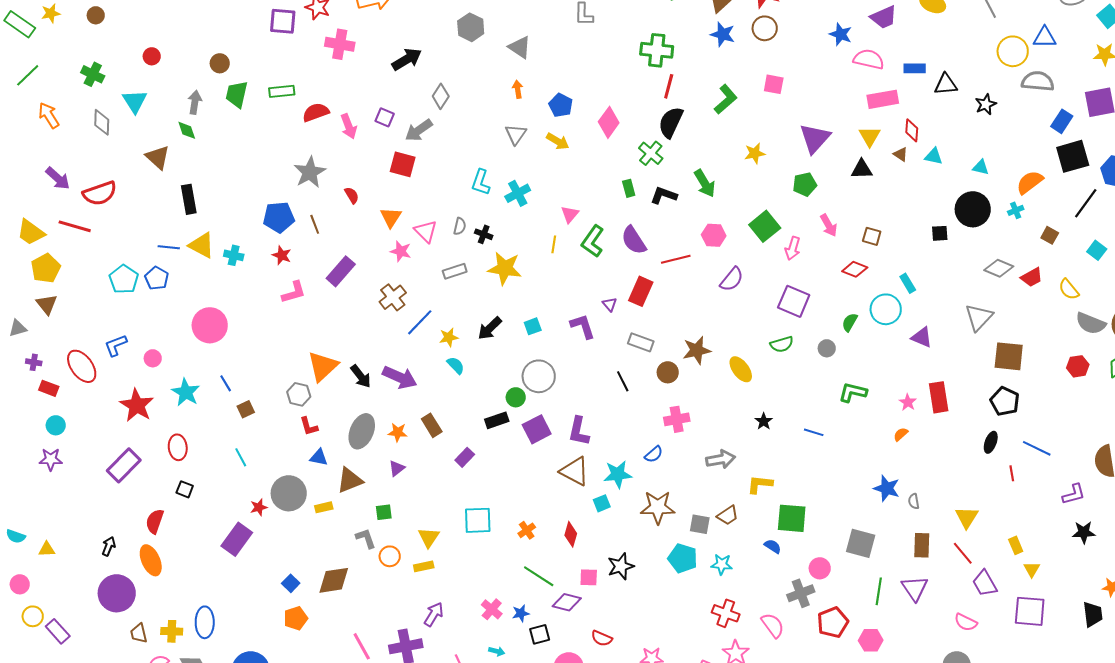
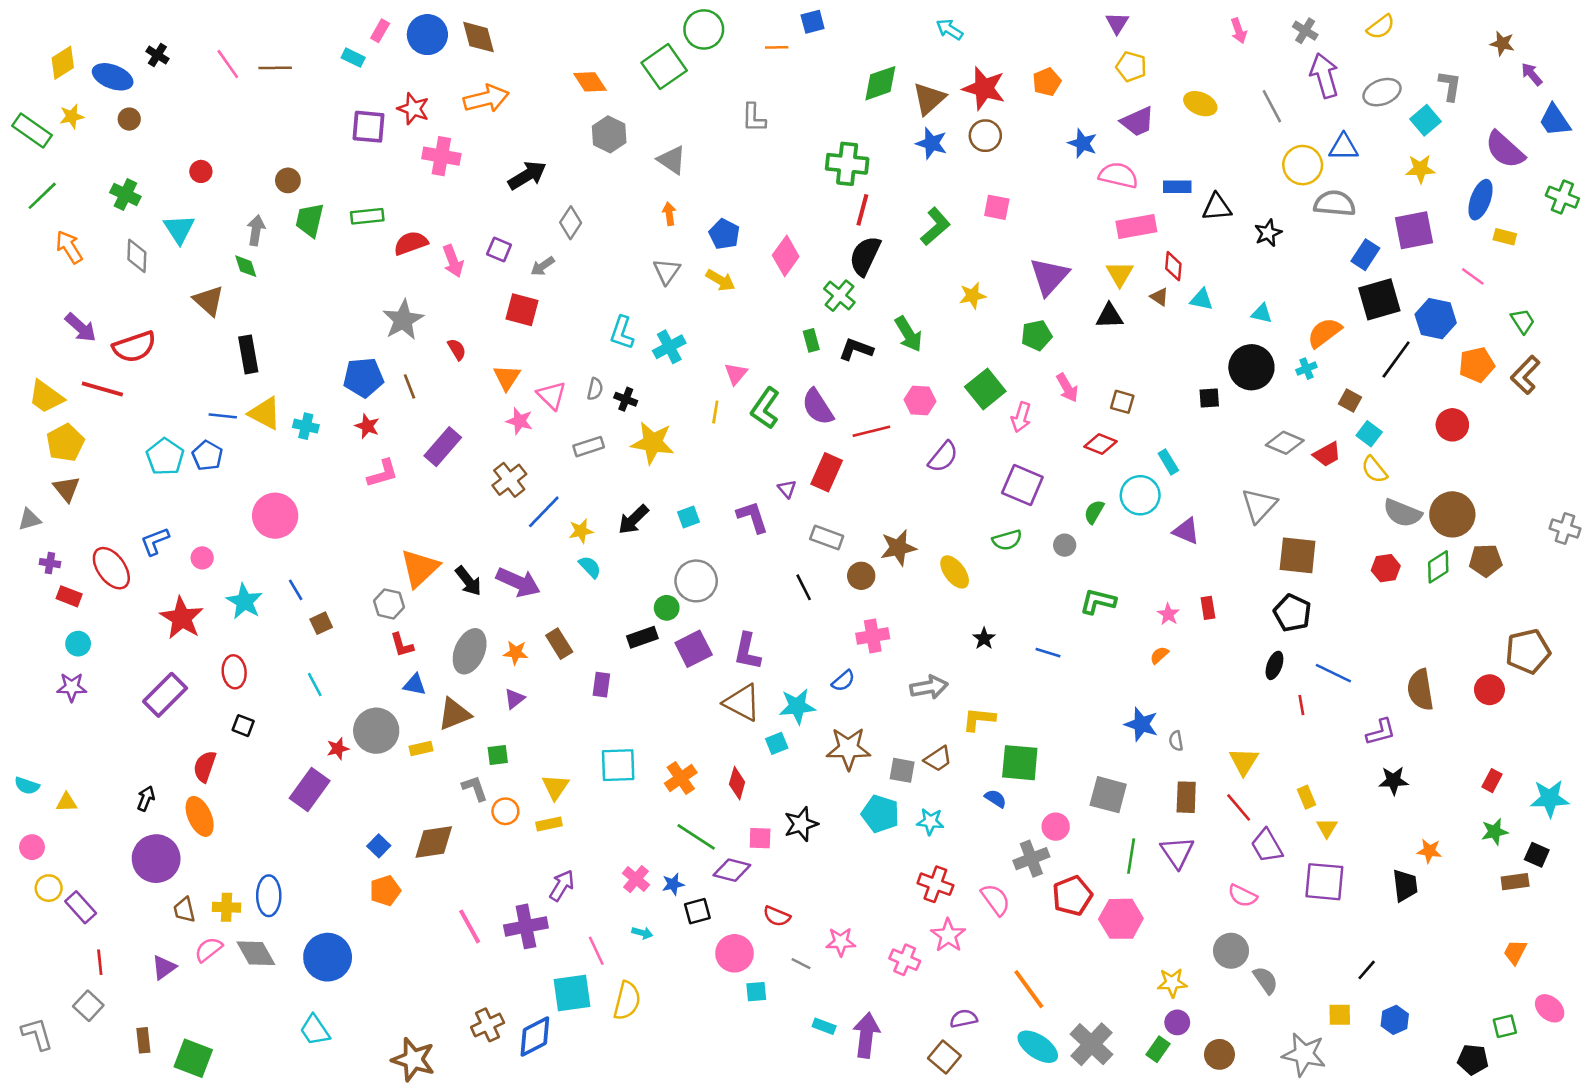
gray arrow: (419, 130) -> (543, 266), size x0.7
cyan square: (1097, 250) -> (1369, 434), moved
red rectangle: (939, 397) -> (1208, 608), size x0.6
purple rectangle: (465, 457) -> (601, 685), turned -36
orange cross: (527, 530) -> (681, 778), size x1.4
pink hexagon: (871, 640) -> (1121, 919), size x1.4

